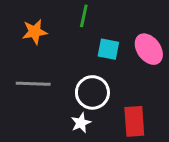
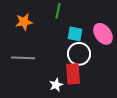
white circle: (92, 92) -> (79, 54), moved
red rectangle: (134, 121) -> (73, 74), moved

